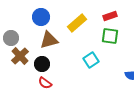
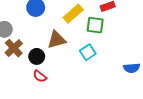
green square: (110, 36) -> (95, 25), moved
brown triangle: (49, 40) -> (57, 40), moved

